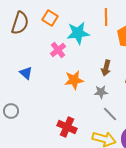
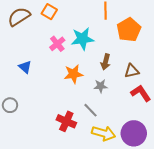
brown semicircle: (20, 23) -> (19, 17), turned -140
cyan star: (78, 33) -> (82, 39), moved
gray line: (110, 114) -> (90, 110), moved

